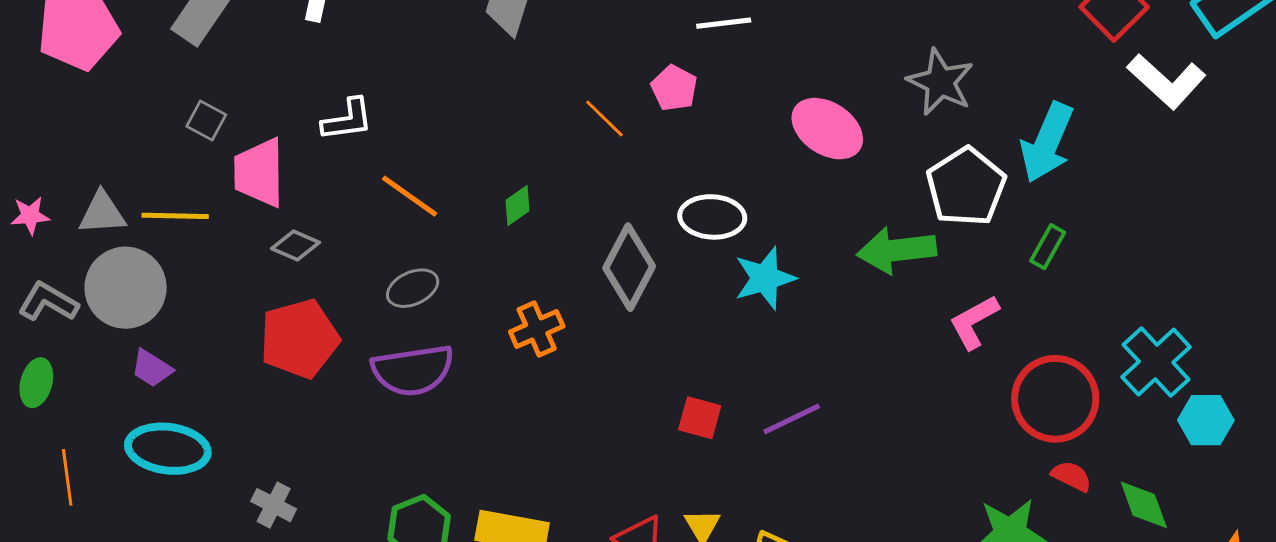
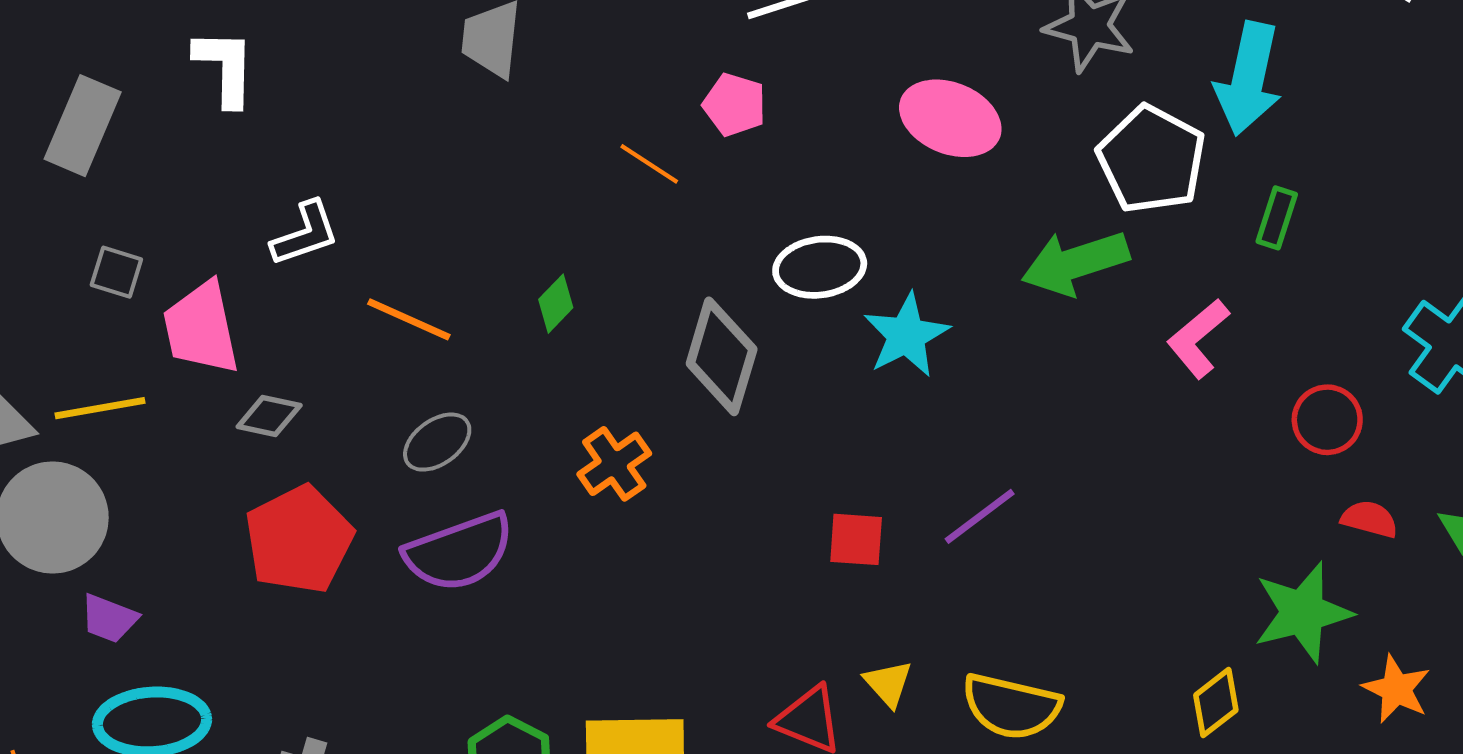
red circle: (1055, 399) -> (1327, 420), size x0.6

